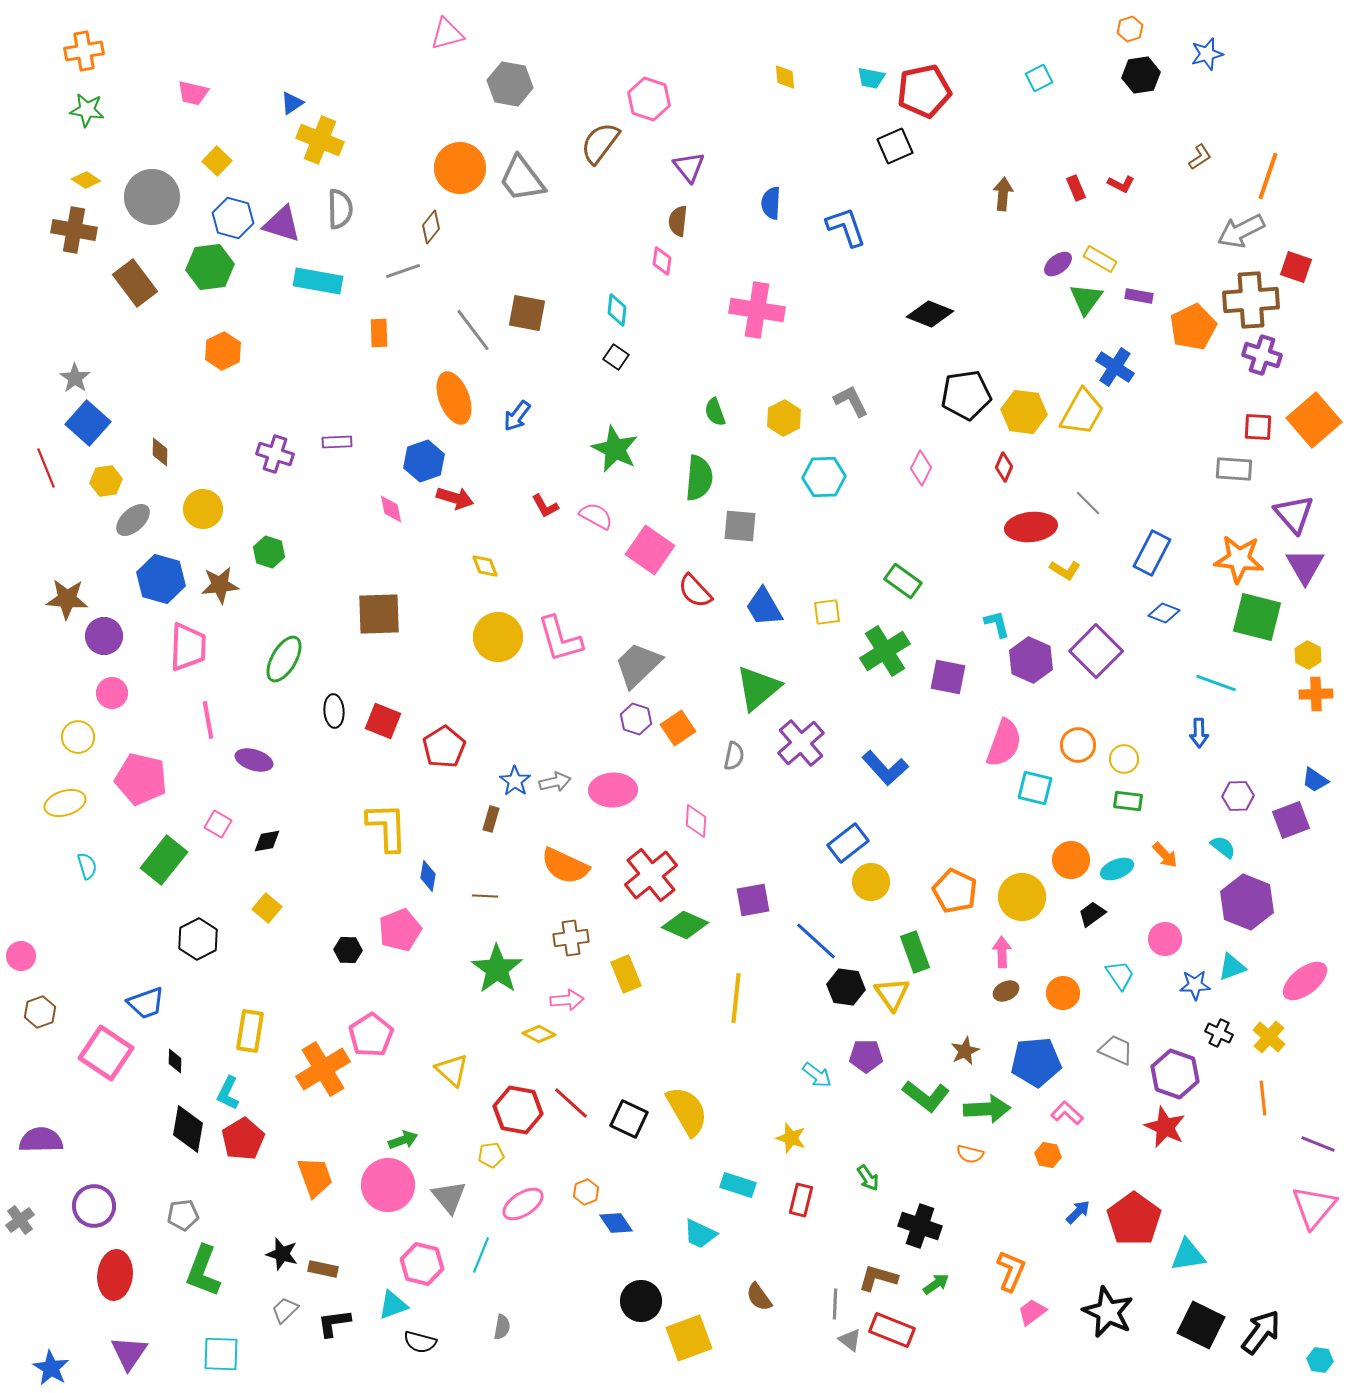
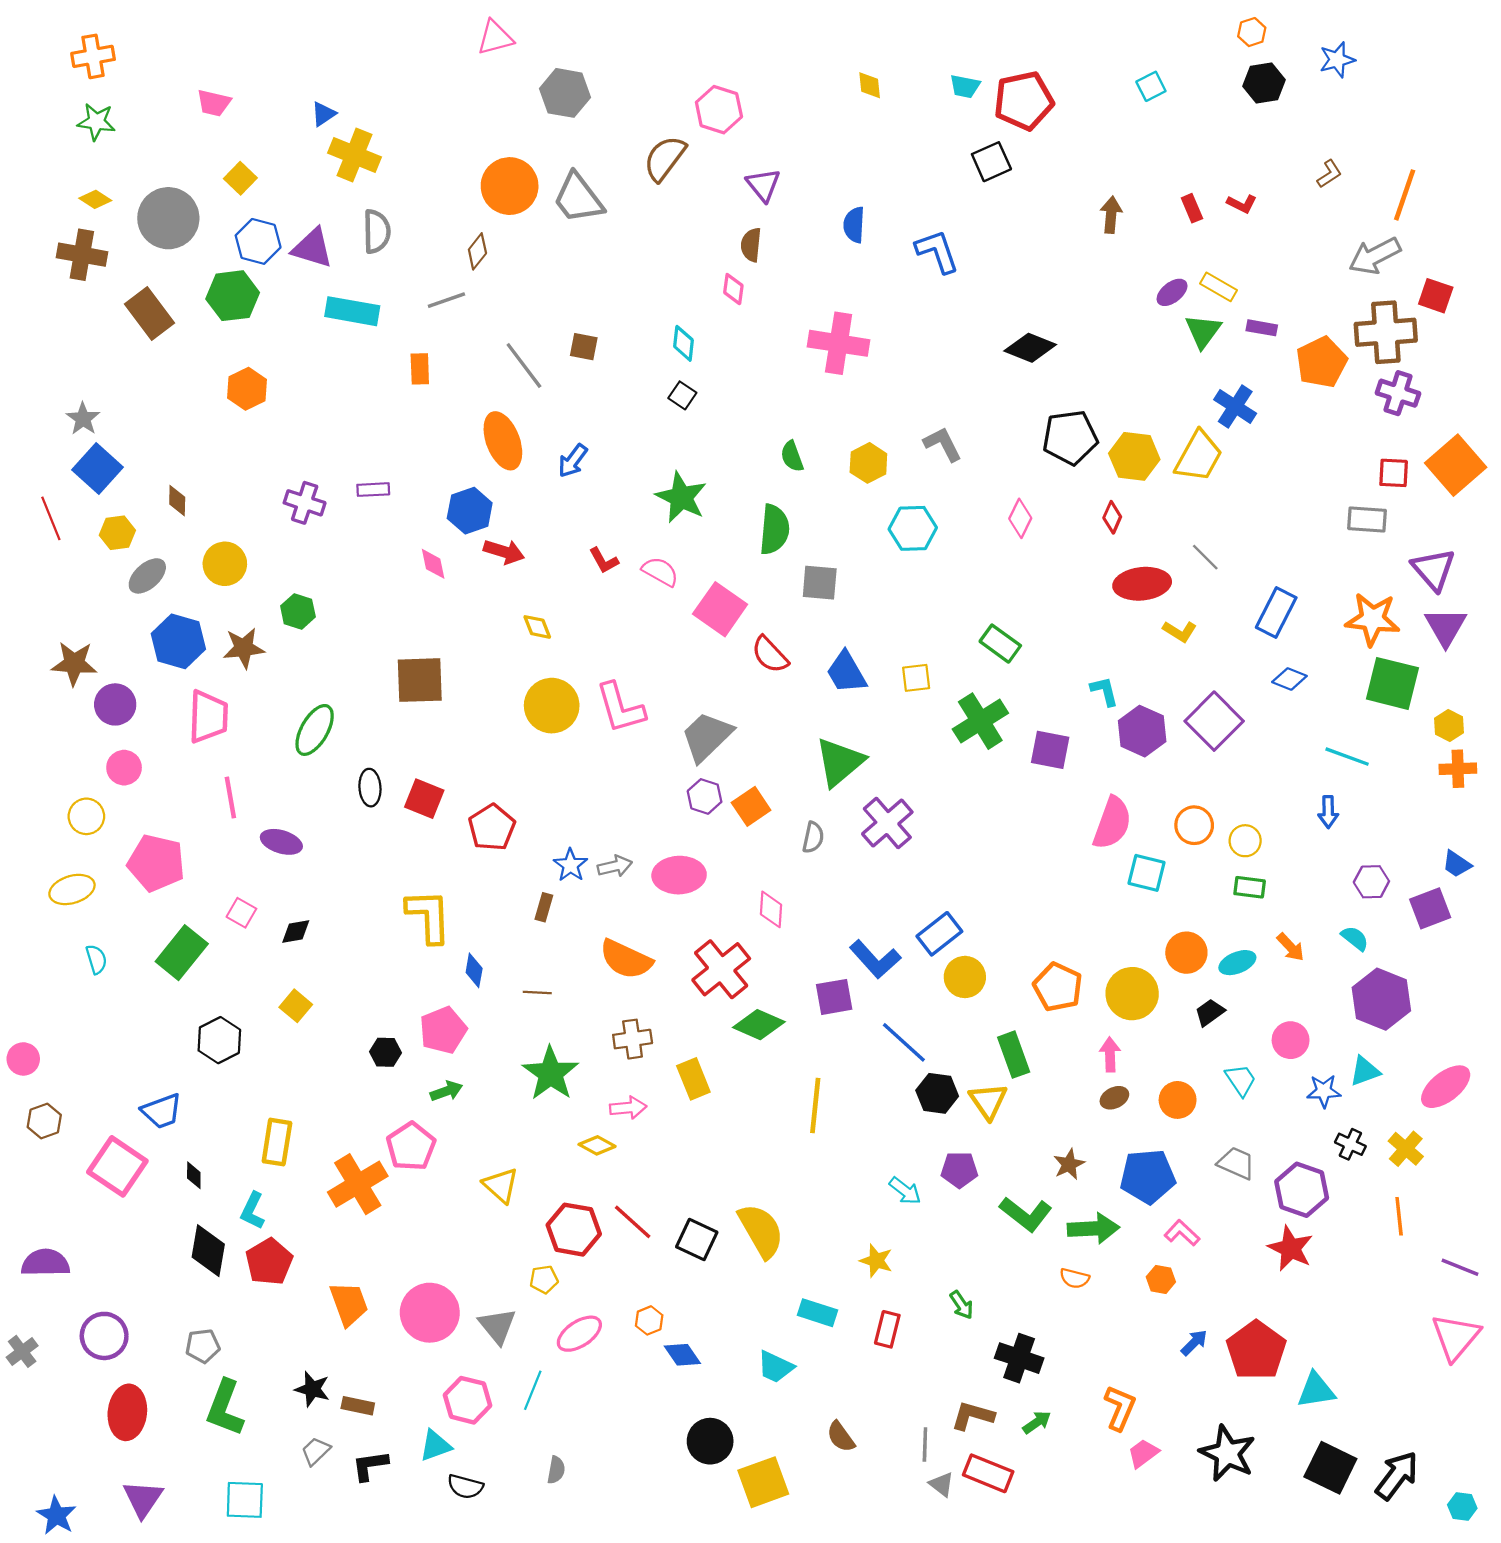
brown square: (527, 313) -> (584, 347), size x0.7
blue L-shape: (885, 768) -> (875, 959), moved
green arrow: (403, 1140) -> (446, 1091), moved

